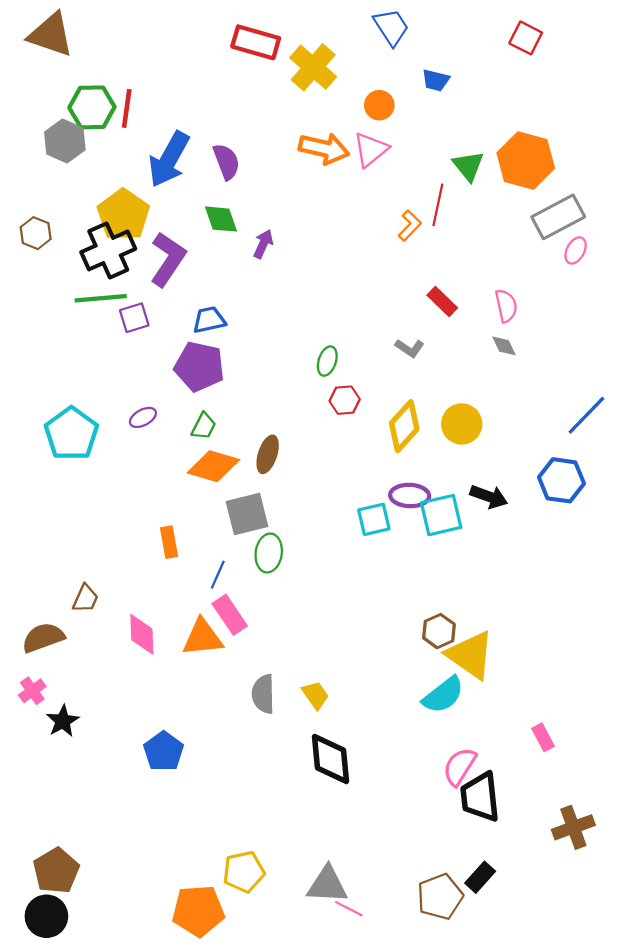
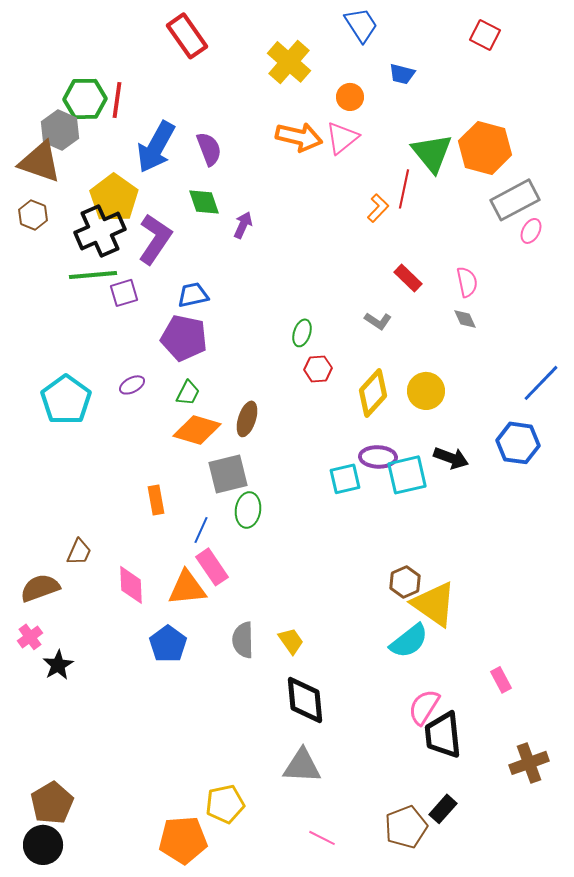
brown triangle: (51, 35) -> (40, 162), moved
red rectangle: (256, 42) -> (187, 36), moved, turned 39
green triangle: (468, 166) -> (432, 153), size x1.4
blue pentagon: (164, 751) -> (168, 644), moved
gray triangle: (327, 885) -> (302, 766), moved

